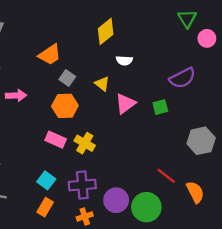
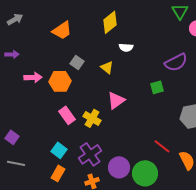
orange trapezoid: (50, 55) -> (62, 30), moved
pink triangle: (125, 104) -> (116, 100), moved
orange hexagon: (65, 106) -> (60, 81), moved
pink rectangle: (56, 140) -> (67, 115), turned 30
purple cross: (82, 185) -> (90, 154), turned -30

